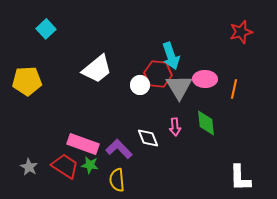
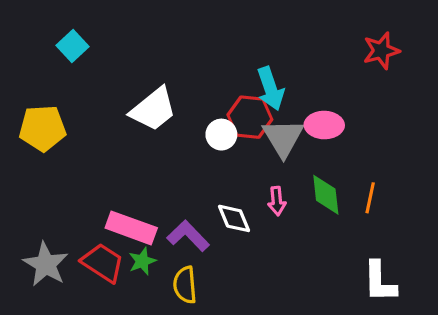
orange line: (234, 89) -> (370, 198), moved
green star: (90, 165) -> (142, 261), turned -30
gray star: (29, 167) -> (46, 264), size x1.6

